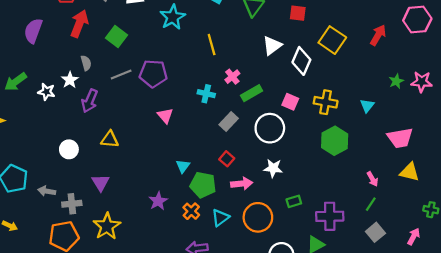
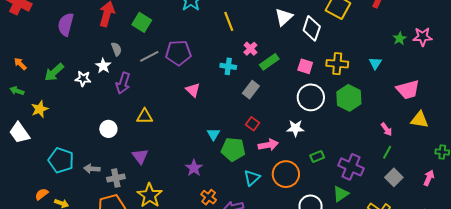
white circle: (270, 128) -> (311, 97), moved
orange cross: (191, 211) -> (209, 197), moved
purple cross: (330, 216) -> (351, 167), turned 30

